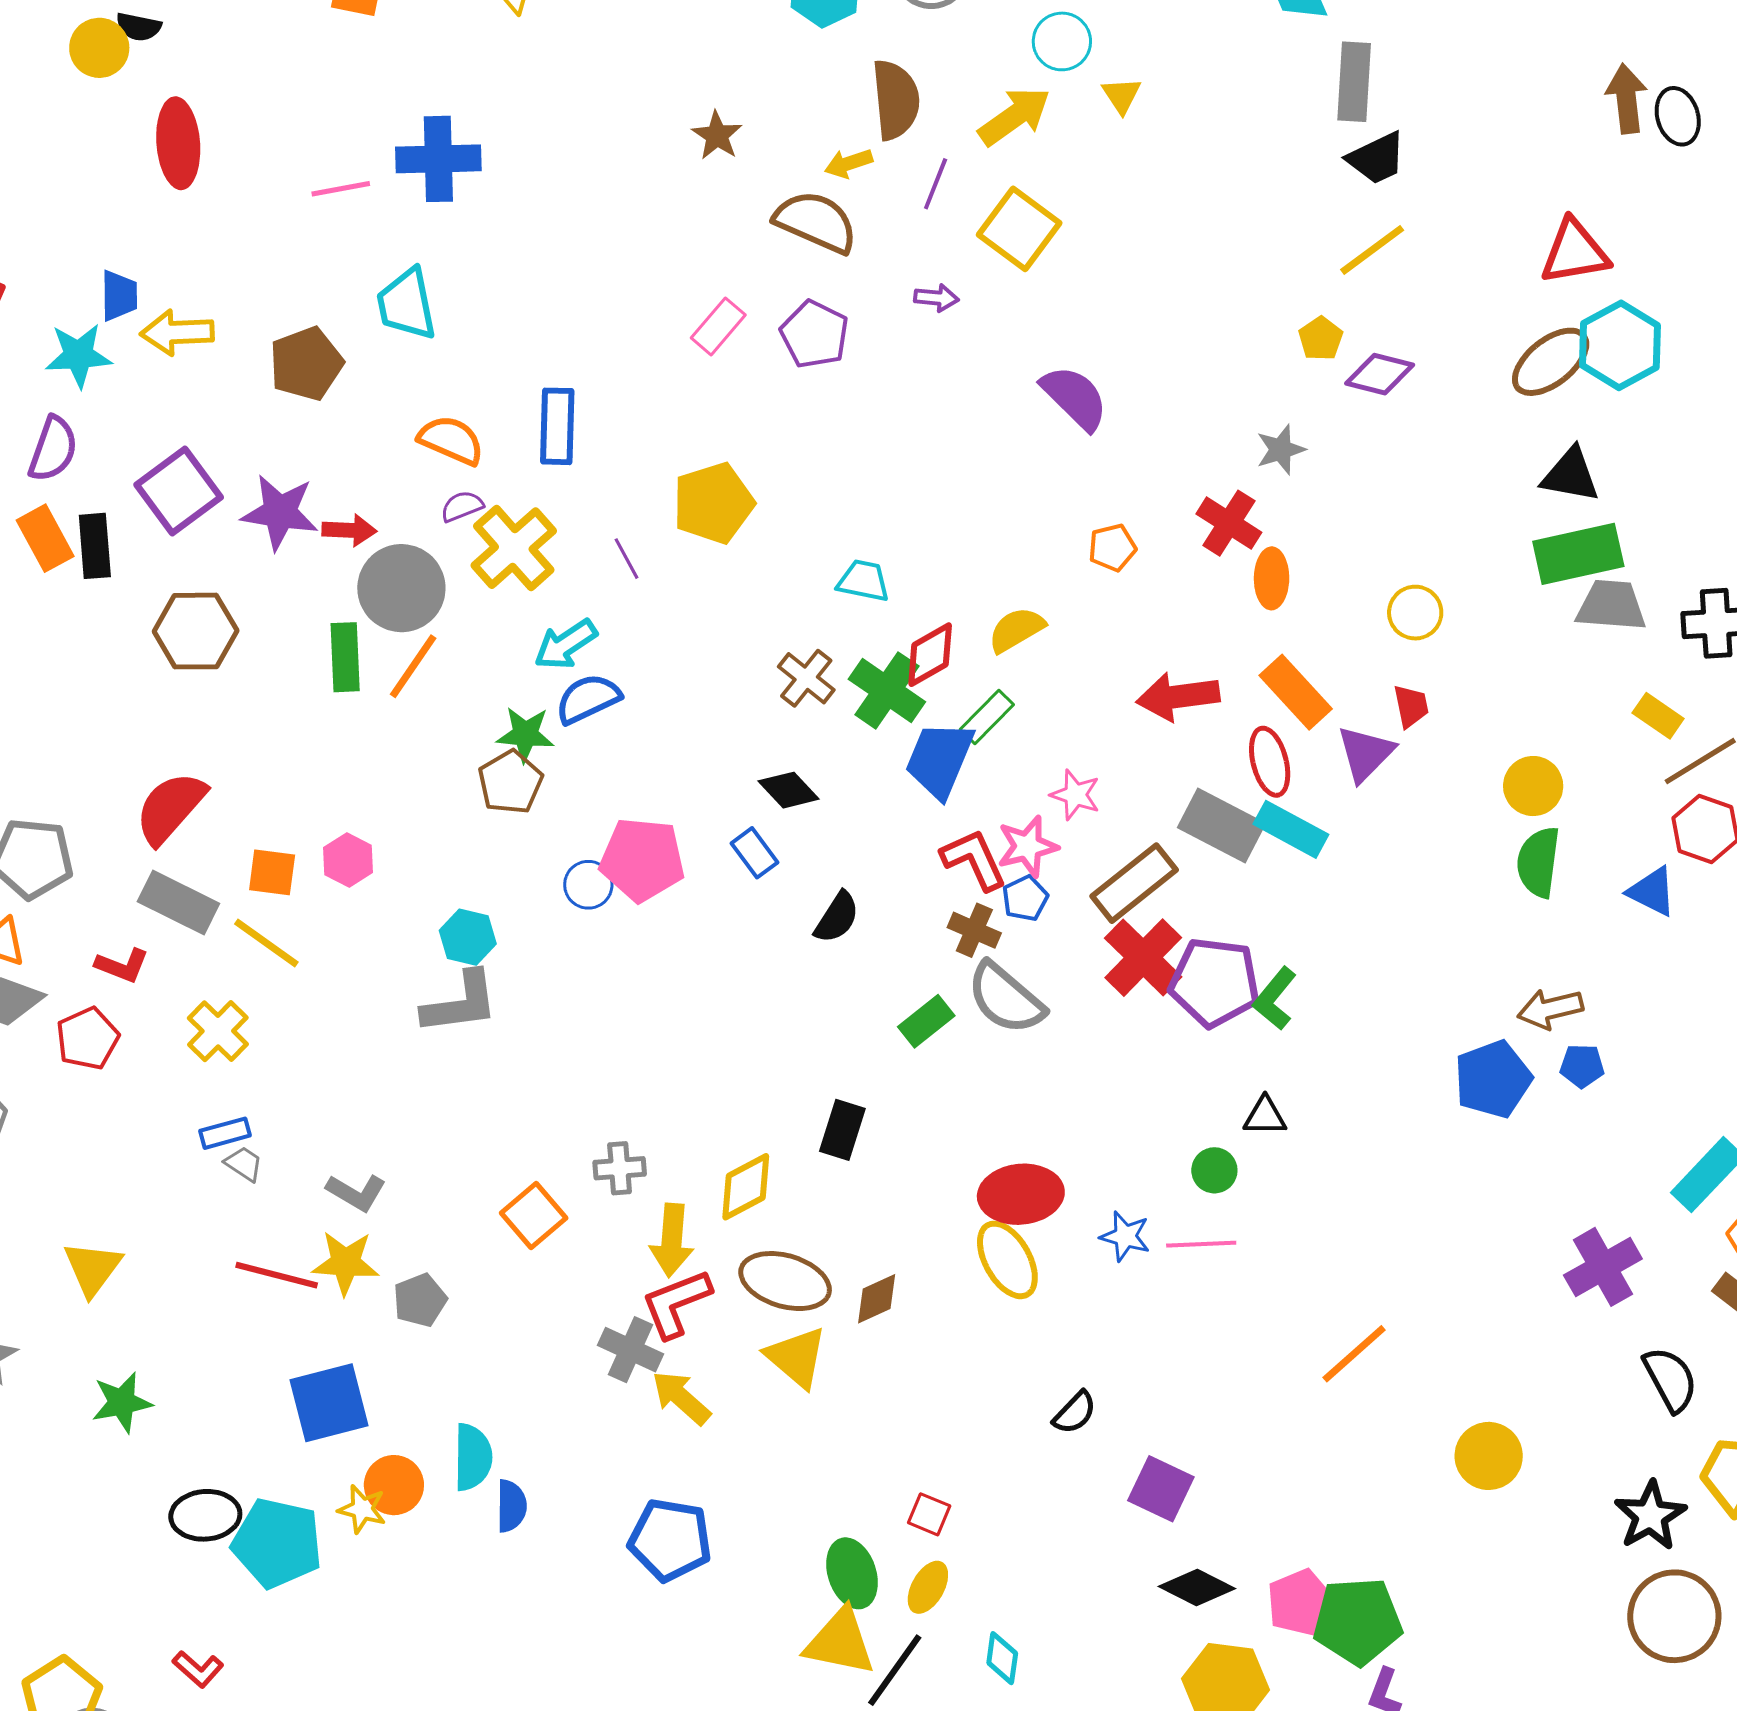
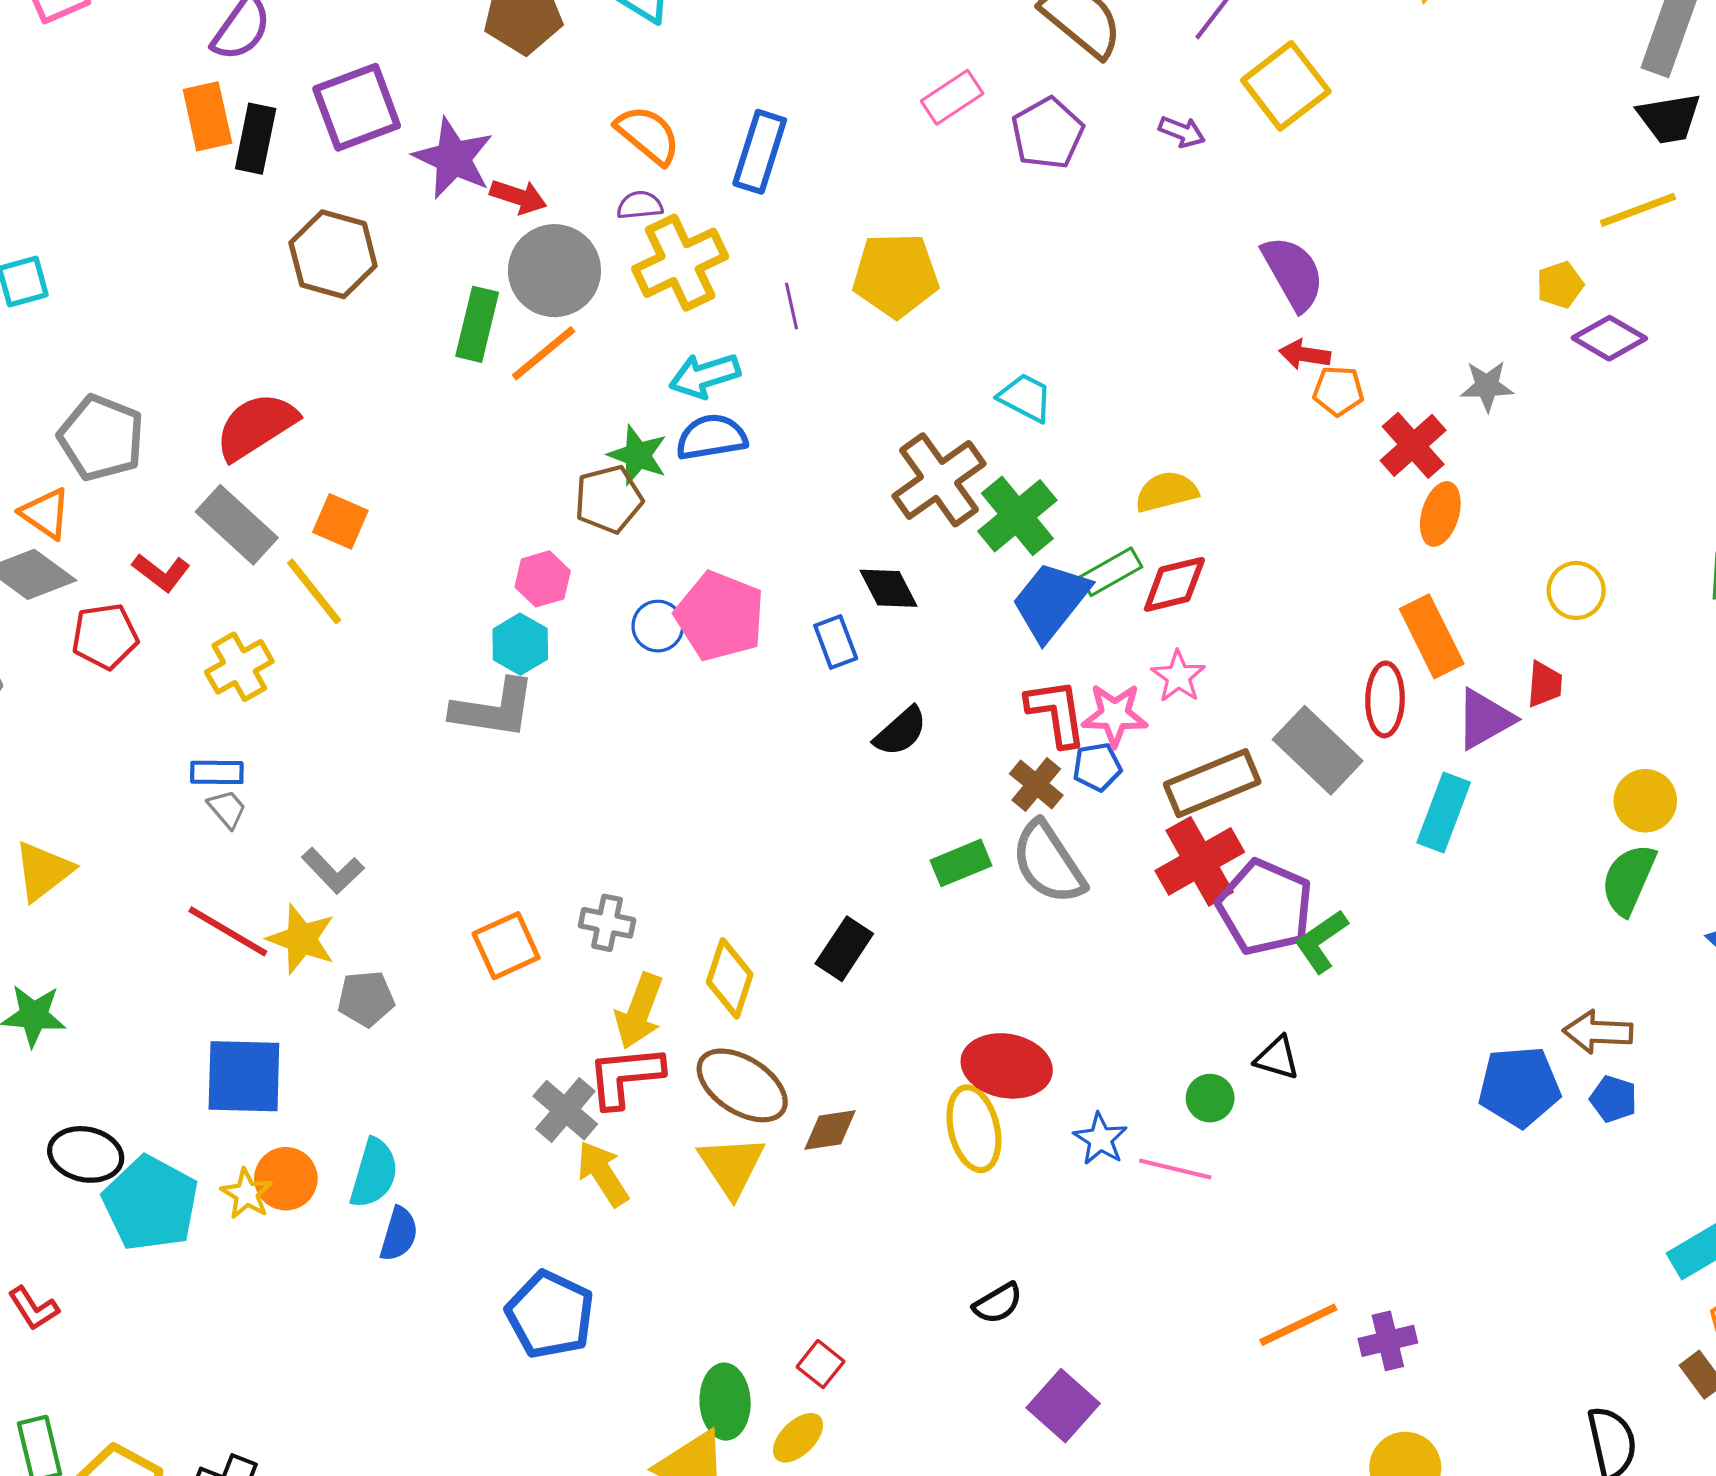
orange pentagon: (1112, 548) -> (1338, 391), moved
red diamond: (930, 655) -> (1174, 584), moved
brown cross: (806, 678) -> (939, 480), size x1.5
red arrow: (1178, 697) -> (1305, 354), moved, size x0.6
cyan rectangle: (1291, 829) -> (1444, 813), moved, turned 66
pink hexagon: (348, 860) -> (543, 579), moved
yellow diamond: (746, 1187) -> (730, 978), turned -60
purple cross: (1603, 1267) -> (1388, 1341), moved, size x0.7

